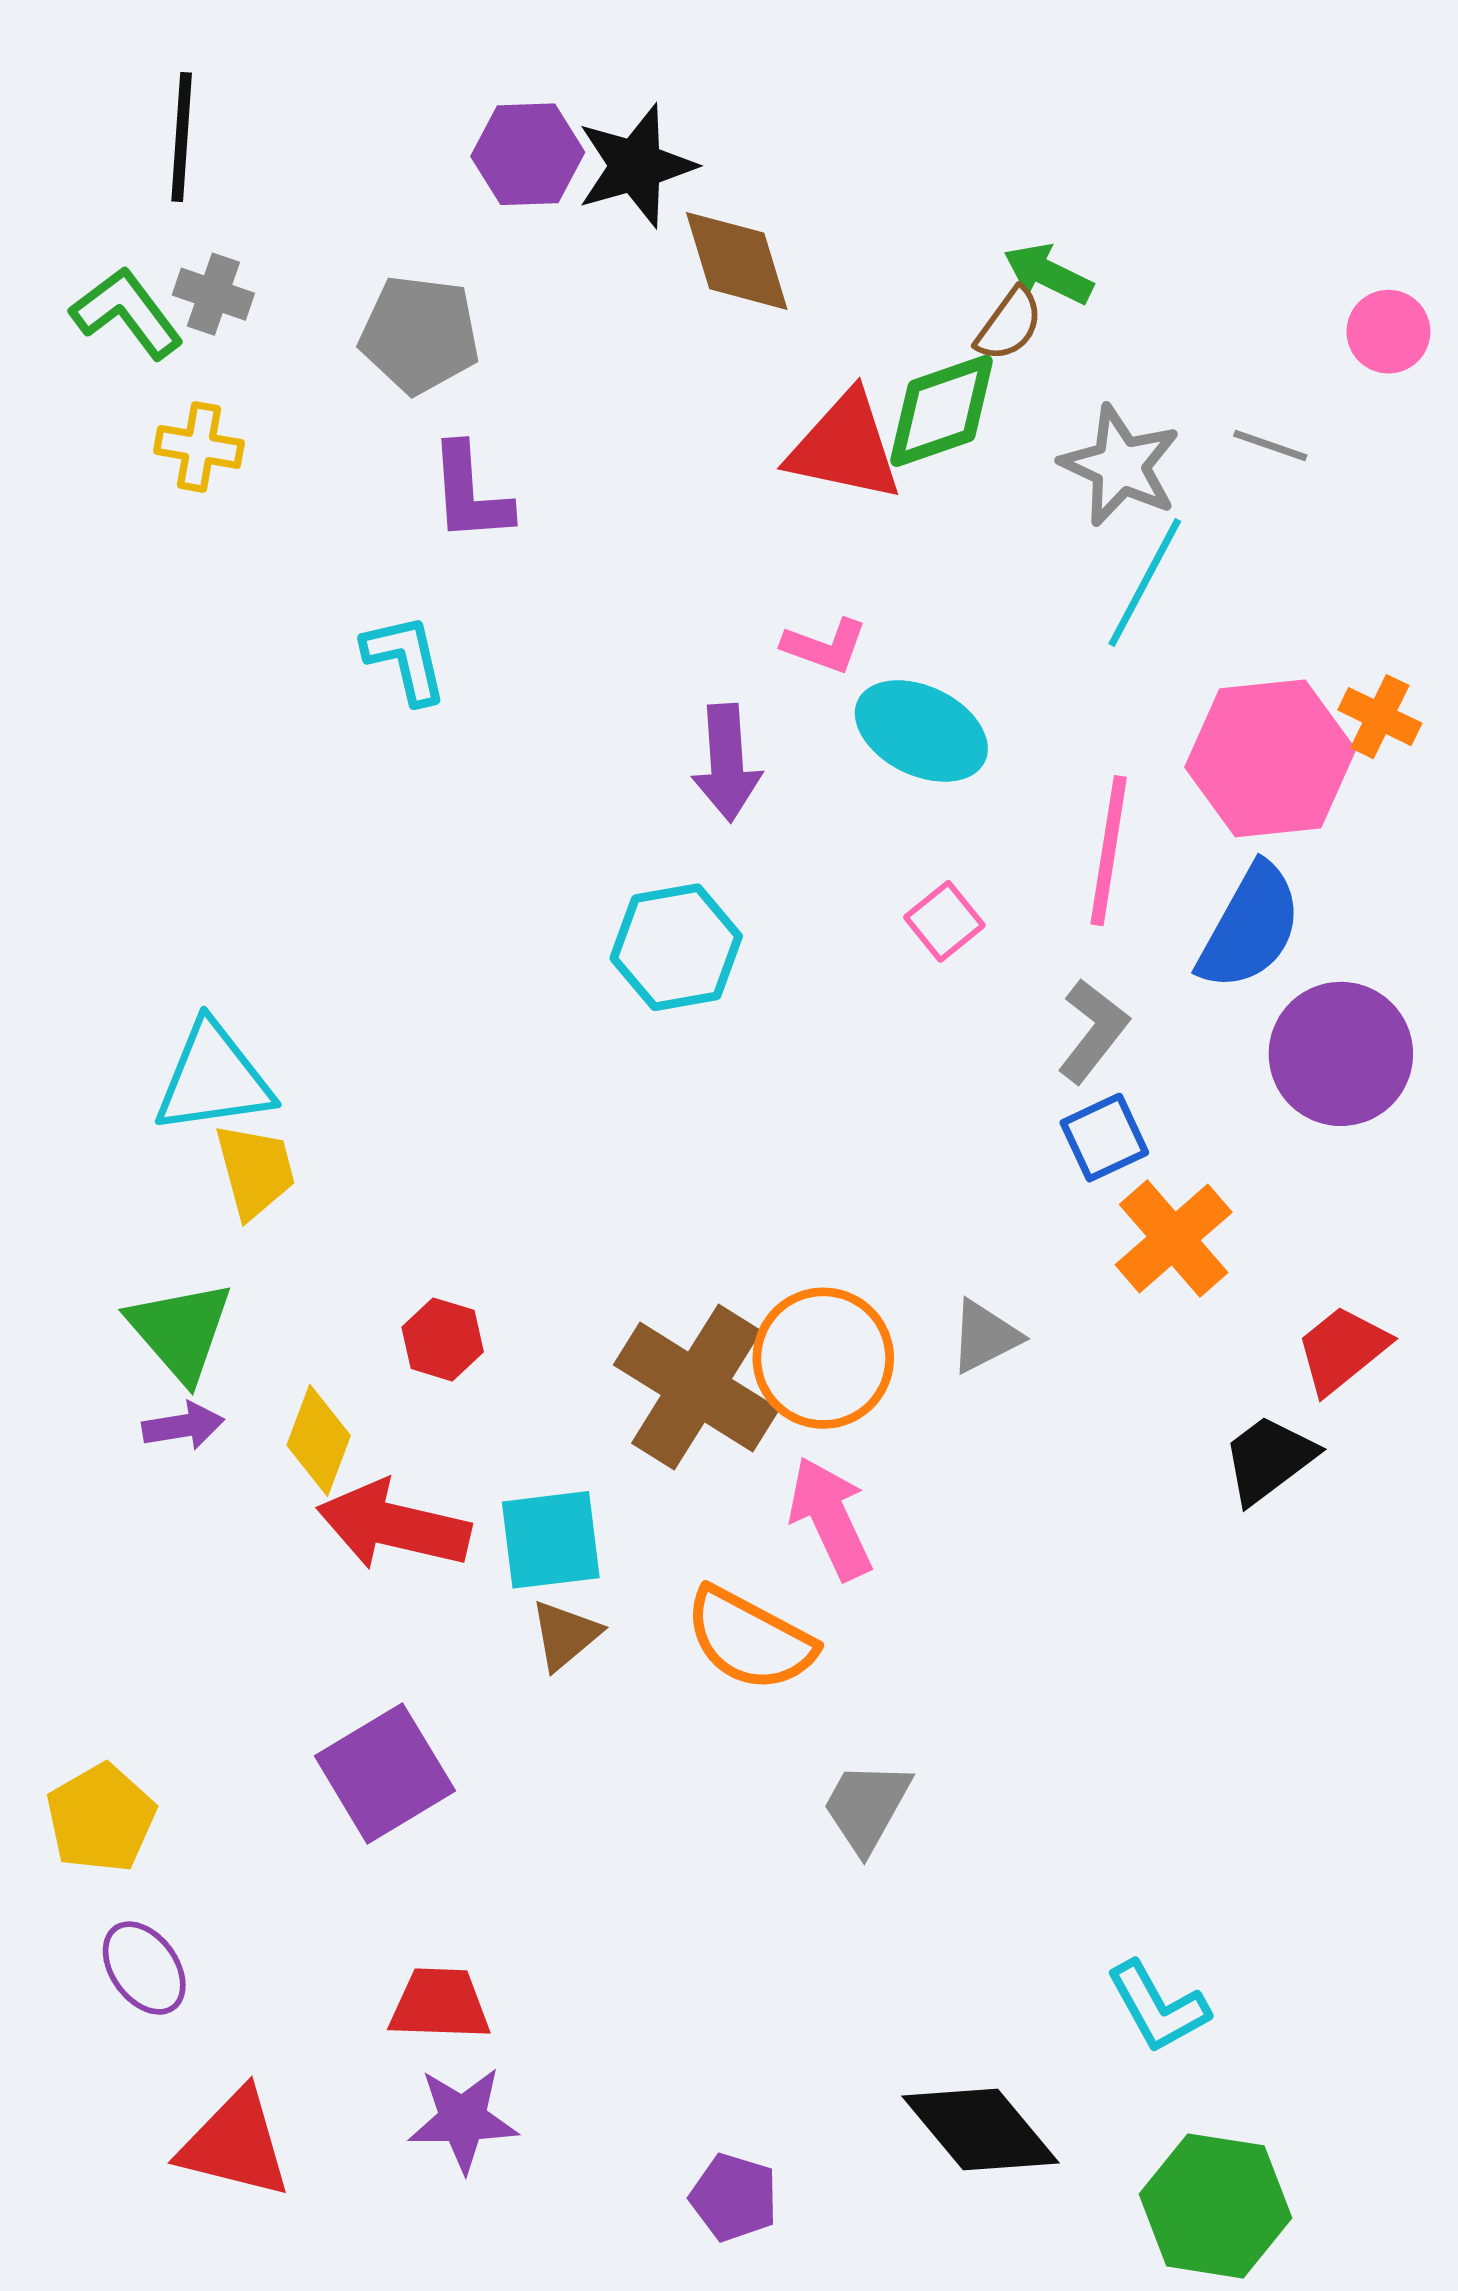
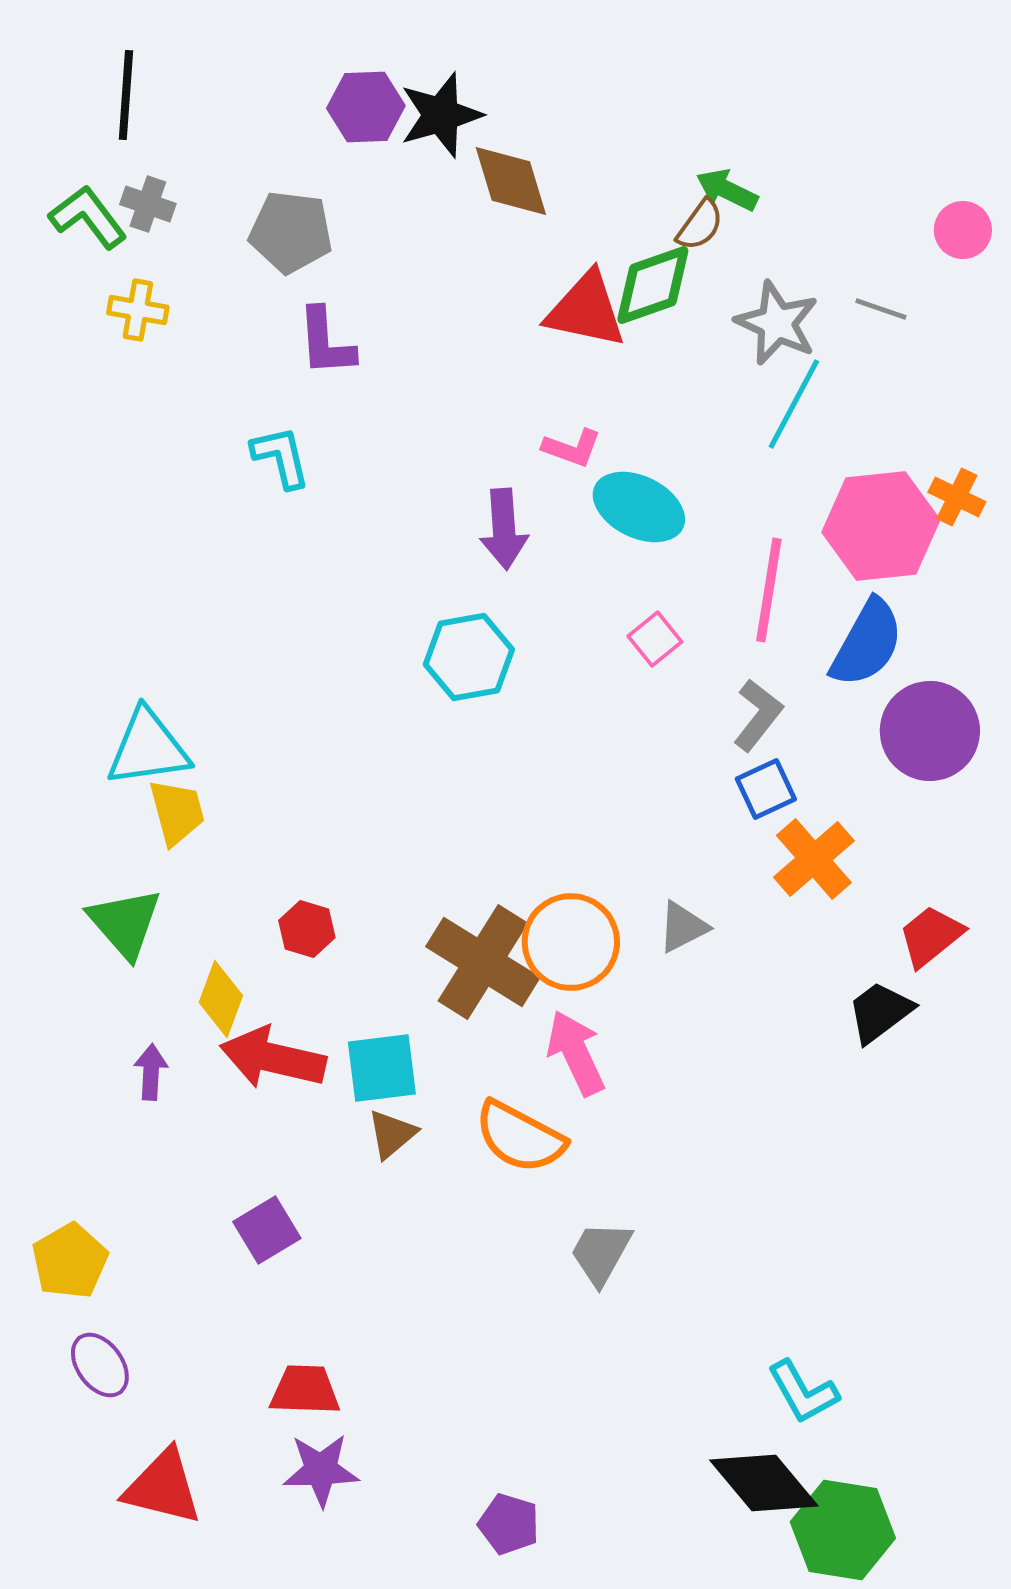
purple arrow: (183, 1426) -> (151, 1072), moved, turned -78
purple square: (385, 1773) -> (267, 1230), size x0.7
black diamond: (980, 2130) -> (764, 1483), moved

